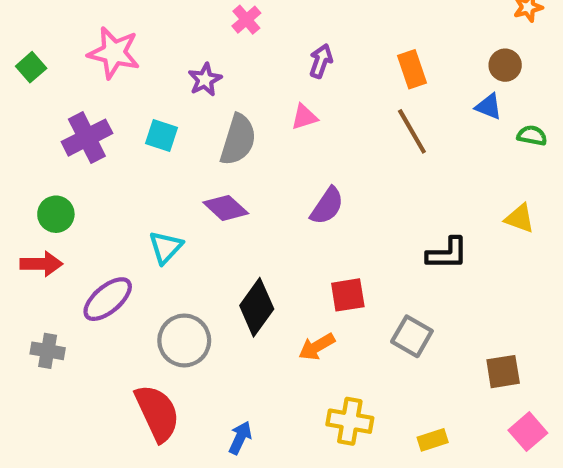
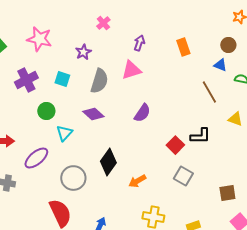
pink triangle: (304, 117) -> (131, 70), size x1.5
brown line: (412, 131) -> (209, 92), moved
green circle: (56, 214) -> (46, 111), moved
red square: (348, 295) -> (175, 145), moved, turned -36

